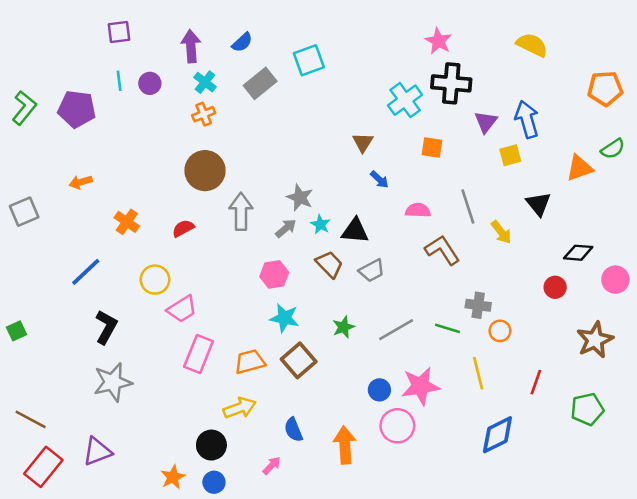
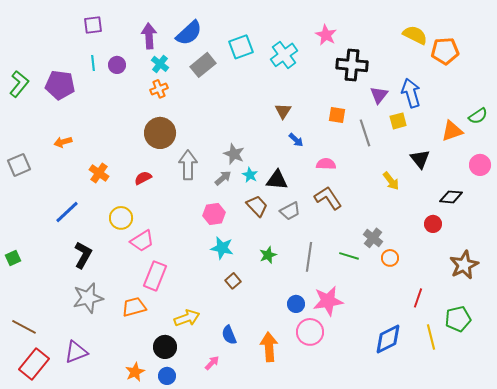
pink star: (438, 41) -> (326, 35), moved
blue semicircle: (242, 42) -> (189, 33), size x1.6
orange pentagon: (605, 88) -> (445, 51), moved
cyan cross: (405, 100) -> (284, 55), moved
gray line: (468, 206) -> (365, 133), moved
brown L-shape: (442, 250) -> (328, 198), moved
pink circle: (615, 280) -> (480, 165), moved
gray cross: (478, 305) -> (373, 238), turned 30
gray line: (396, 330) -> (309, 257), turned -52
brown square: (299, 360) -> (233, 281), size x0.6
orange trapezoid: (250, 362) -> (134, 307), moved
yellow line: (478, 373) -> (431, 337), moved

